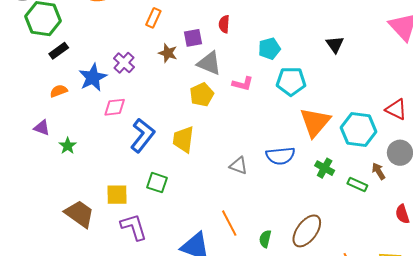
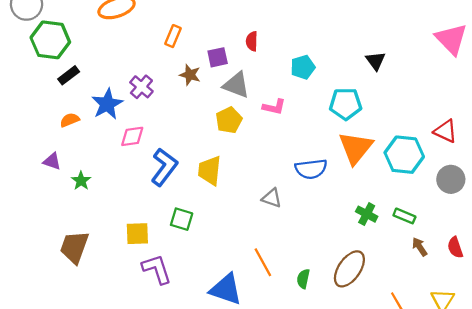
cyan pentagon: (291, 81) -> (346, 104), moved
blue semicircle: (280, 156) -> (311, 169), moved
green cross: (325, 168) -> (367, 214), moved
brown arrow: (379, 171) -> (420, 247), moved
brown trapezoid: (79, 214) -> (74, 247), moved, turned -104

